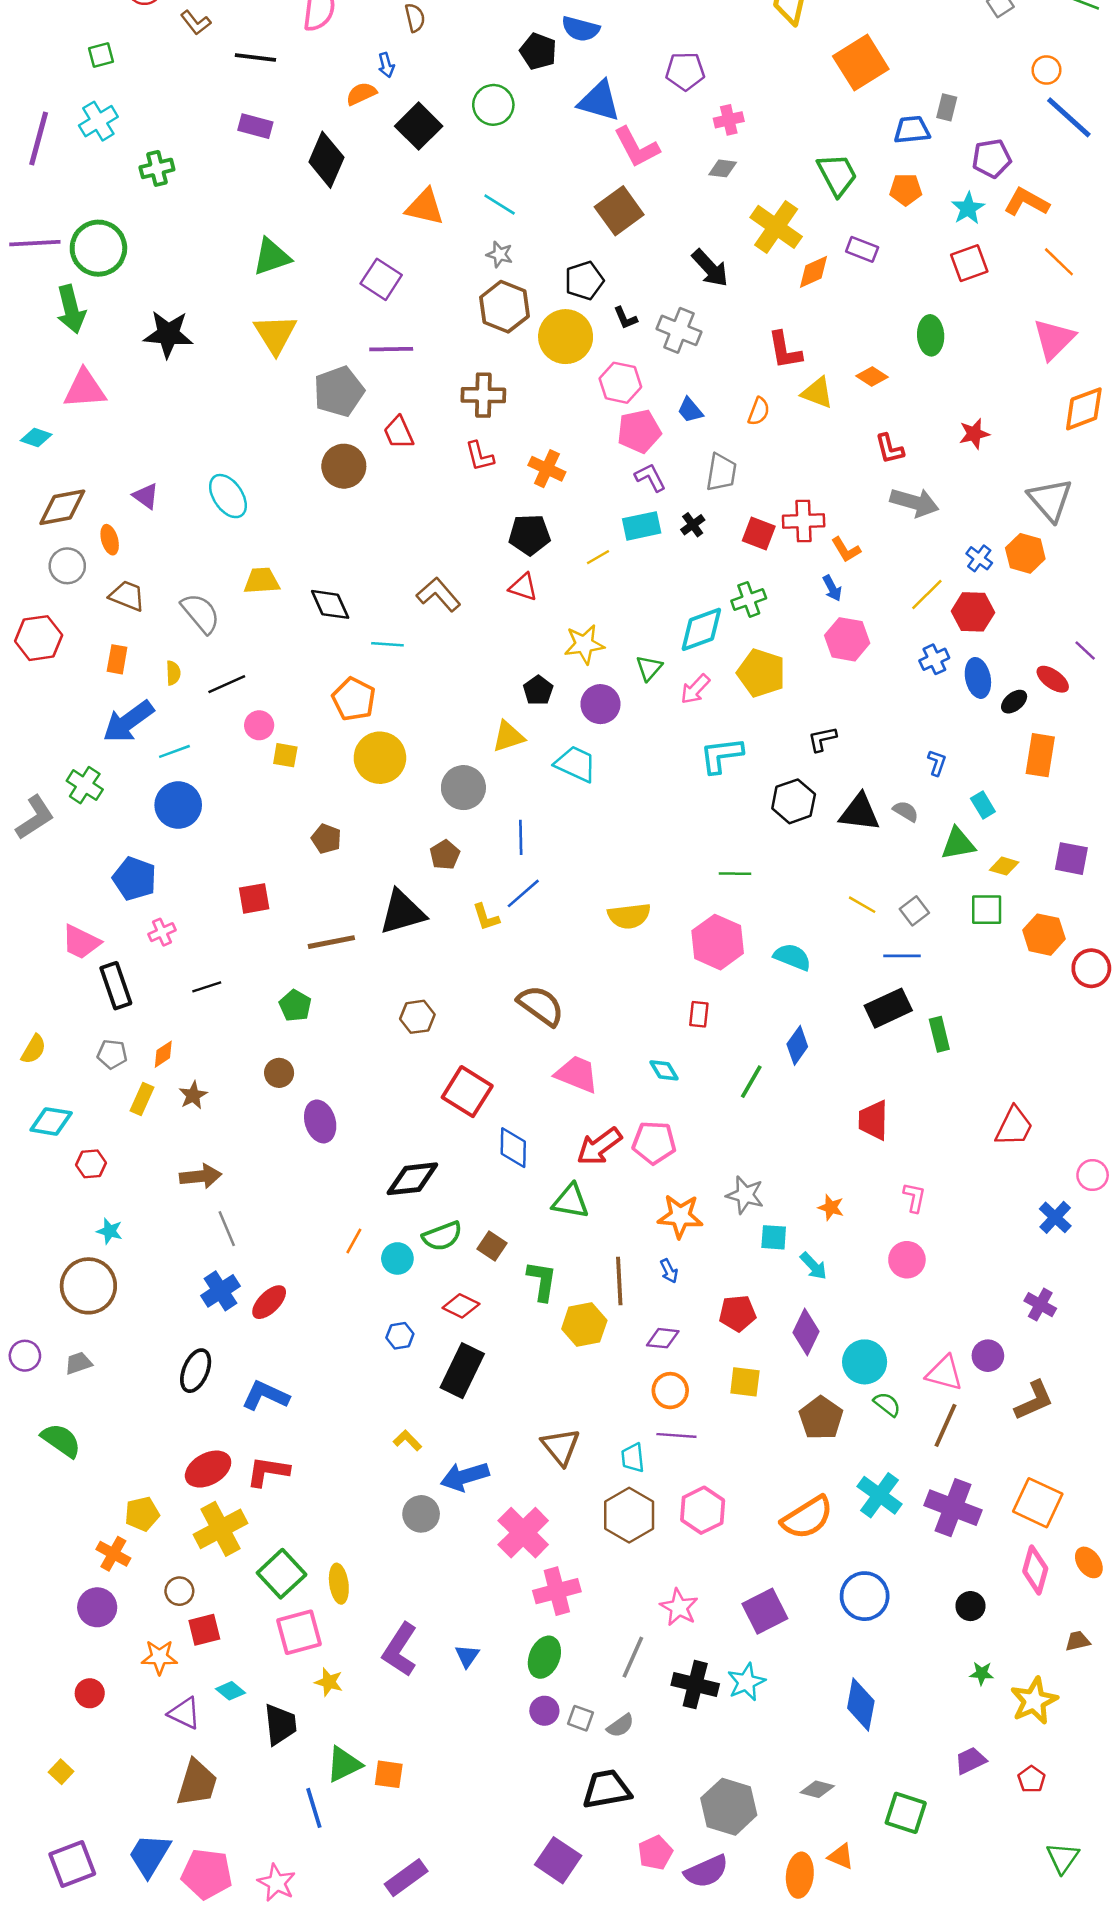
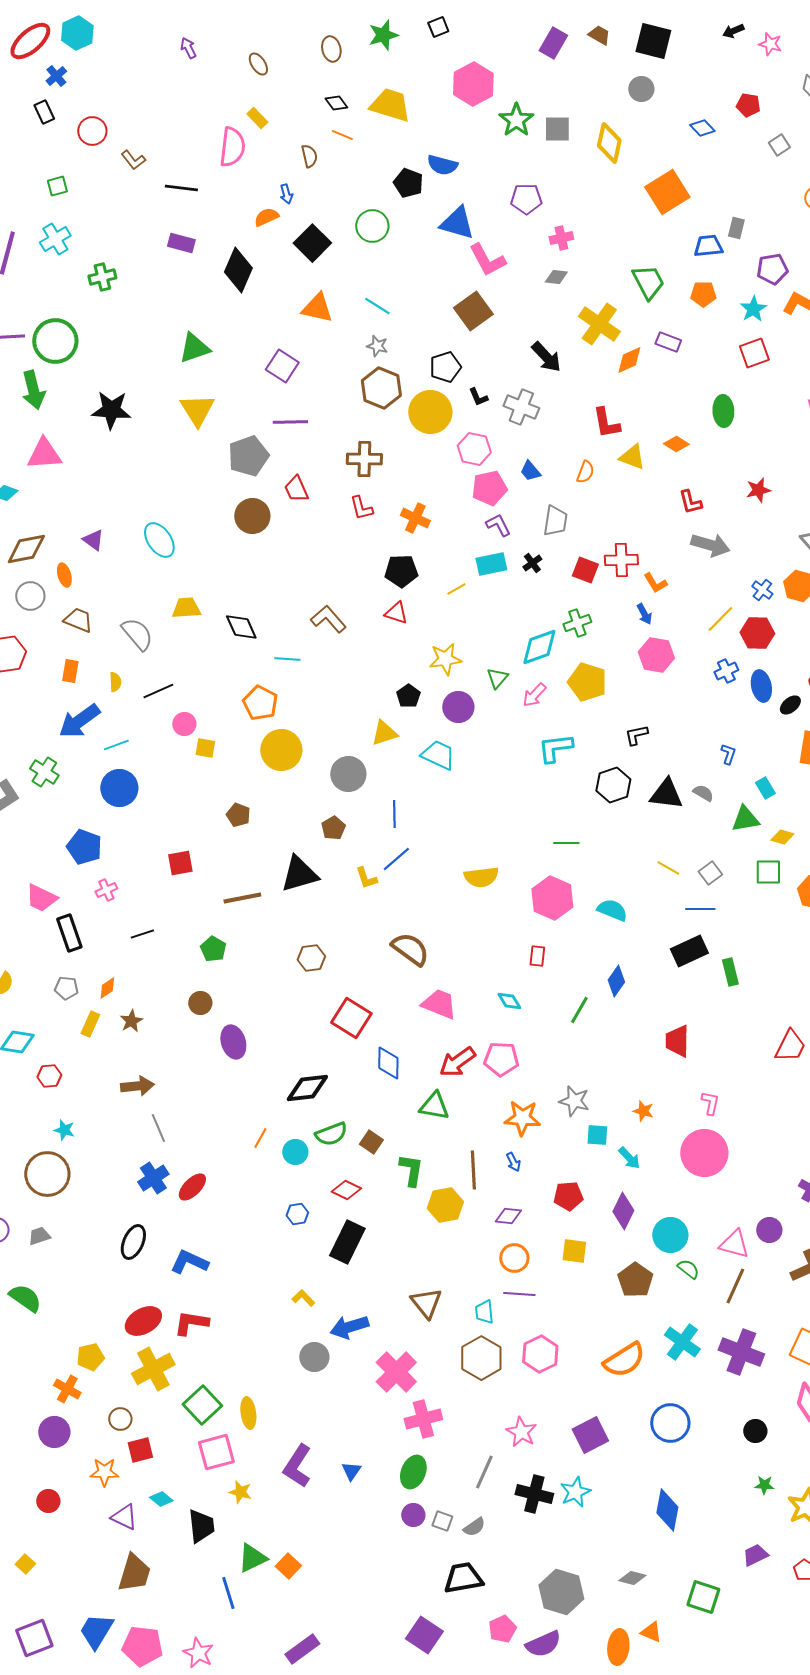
pink circle: (907, 1260) -> (704, 1153), size x1.6
orange square: (389, 1774) -> (288, 1566), turned 35

